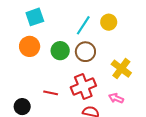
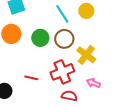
cyan line: (83, 25) -> (62, 14), turned -66
yellow cross: (121, 69) -> (86, 55), moved

